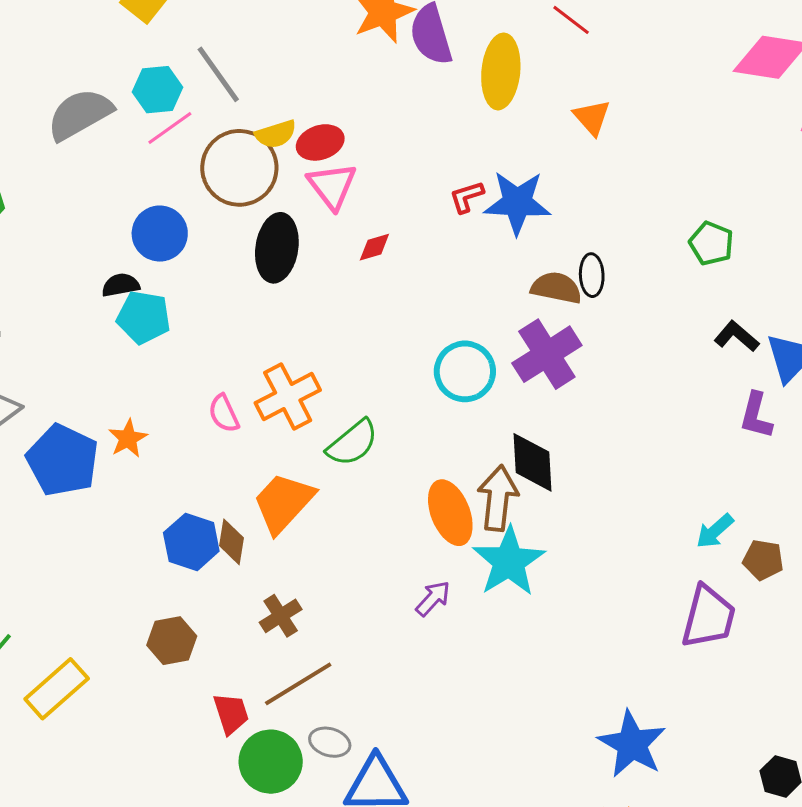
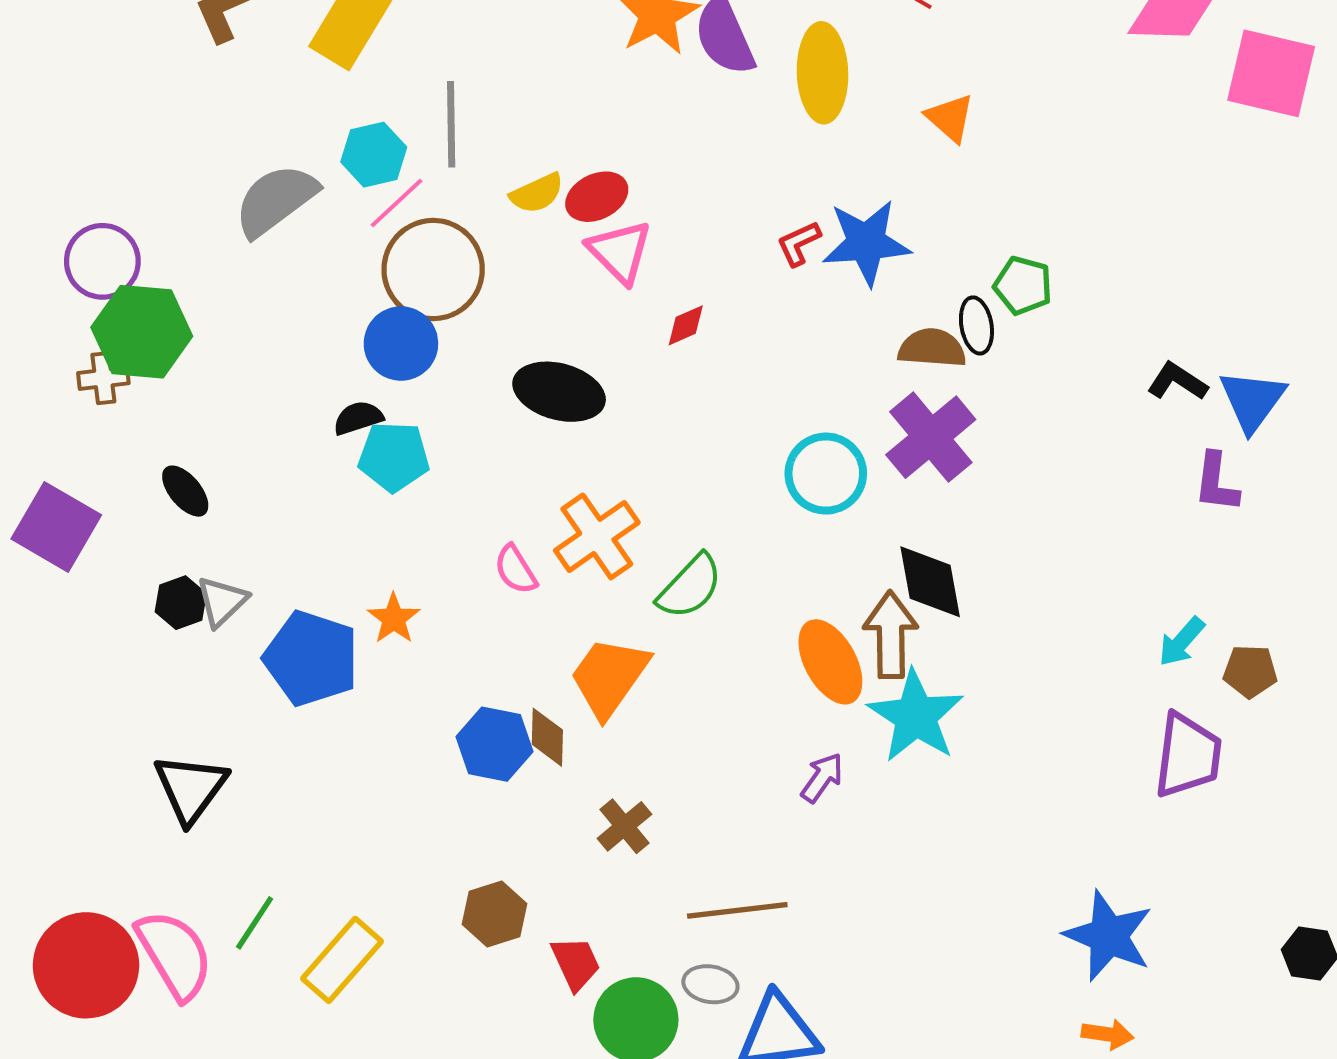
gray line: (218, 74) -> (451, 124), turned 42
brown circle: (239, 168) -> (433, 270), moved
green pentagon: (711, 243) -> (1023, 286), moved
black ellipse: (277, 248) -> (559, 392), moved, turned -76
brown hexagon: (172, 641) -> (495, 914), moved
brown line: (298, 684) -> (737, 910), moved, turned 32

